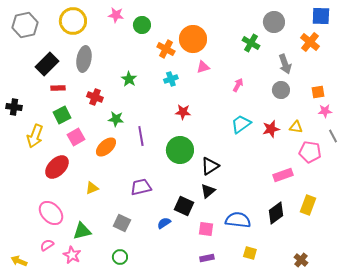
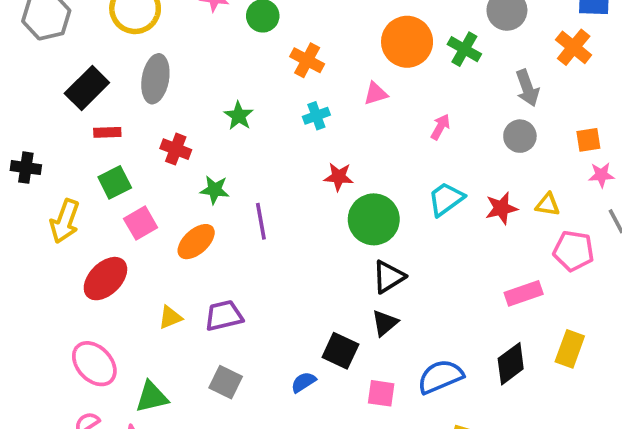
orange circle: (193, 39) -> (407, 42), moved
green circle: (180, 150) -> (374, 219), moved
purple trapezoid: (141, 187) -> (224, 316), moved
blue semicircle: (238, 220) -> (440, 377), turned -30

